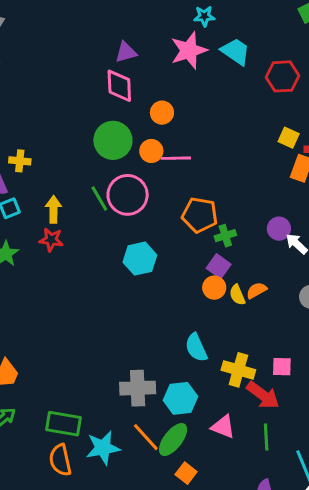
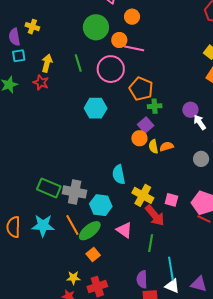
pink circle: (128, 195) -> (111, 69), moved
green rectangle: (64, 424) -> (49, 188), moved

